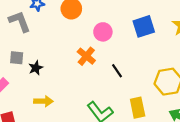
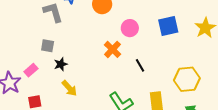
black star: (36, 68) -> (61, 64), moved
yellow arrow: (44, 101) -> (69, 88), turned 42

